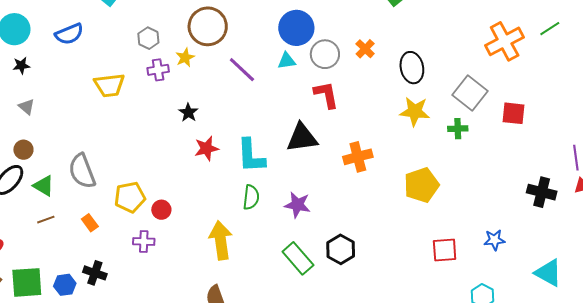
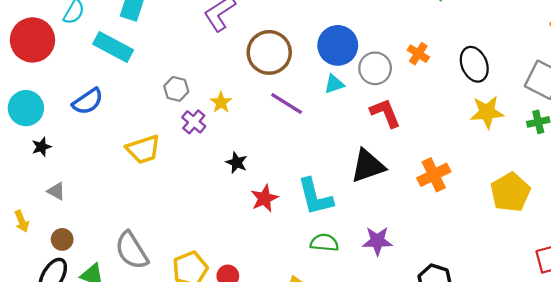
brown circle: (208, 26) -> (269, 52), moved
purple cross: (158, 70) -> (194, 122), turned -30
green semicircle: (251, 197) -> (324, 243), turned -80

